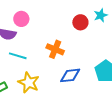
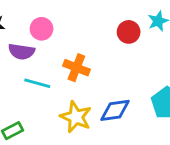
orange cross: (55, 49) -> (76, 68), moved
yellow star: (29, 83) -> (76, 117), moved

